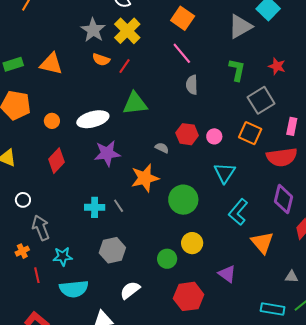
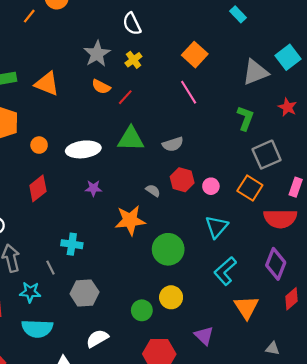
yellow cross: (127, 31) -> (133, 60), size x0.6
red star: (277, 66) -> (287, 107), moved
gray semicircle: (192, 85) -> (173, 144), moved, turned -114
purple star: (107, 153) -> (93, 188), size x0.6
gray line: (119, 206) -> (50, 268), moved

